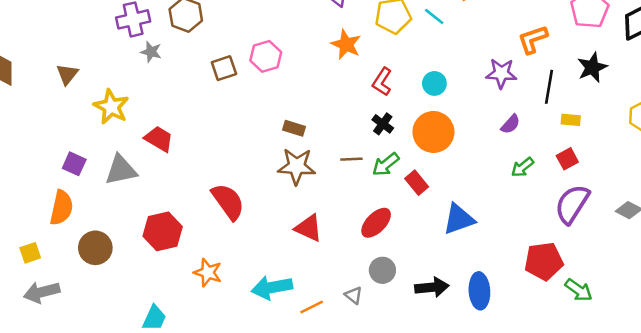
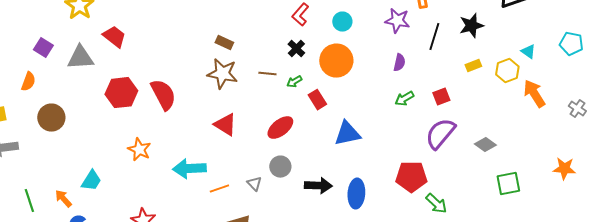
yellow rectangle: (571, 120) -> (473, 66), moved, turned -35
purple semicircle: (511, 124) -> (399, 63), turned -36
green arrow: (386, 164) -> (294, 82), size x0.7
orange semicircle: (61, 208) -> (28, 82), size x0.7
red hexagon: (163, 231) -> (121, 93), moved

